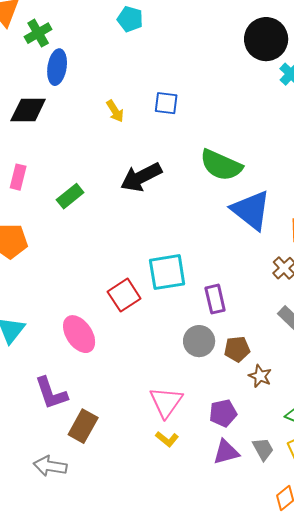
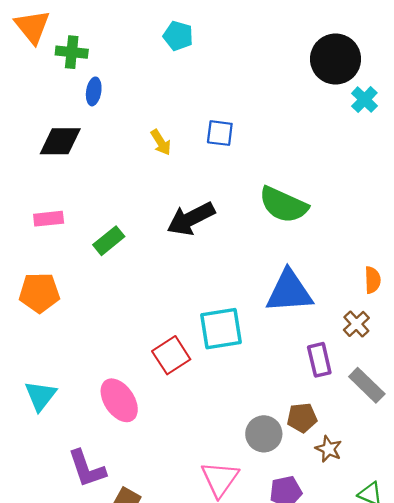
green cross: (38, 33) -> (72, 52), turned 36
blue ellipse: (57, 67) -> (94, 91), size x0.7
pink rectangle: (18, 177) -> (49, 219), turned 70
blue triangle: (251, 210) -> (289, 292), moved, turned -42
purple rectangle: (215, 299) -> (319, 360), moved
gray circle: (199, 341) -> (264, 434), moved

